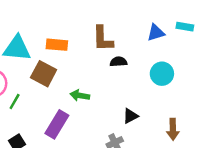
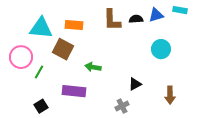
black semicircle: (118, 62) -> (136, 19), moved
purple rectangle: (57, 124) -> (74, 91), turned 65

